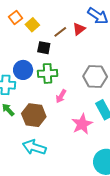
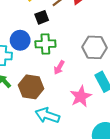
black square: (44, 48) -> (42, 17), turned -32
cyan arrow: (34, 147) -> (47, 115), moved

